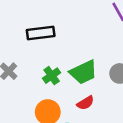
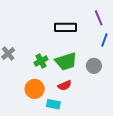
black rectangle: (41, 33) -> (66, 27), moved

